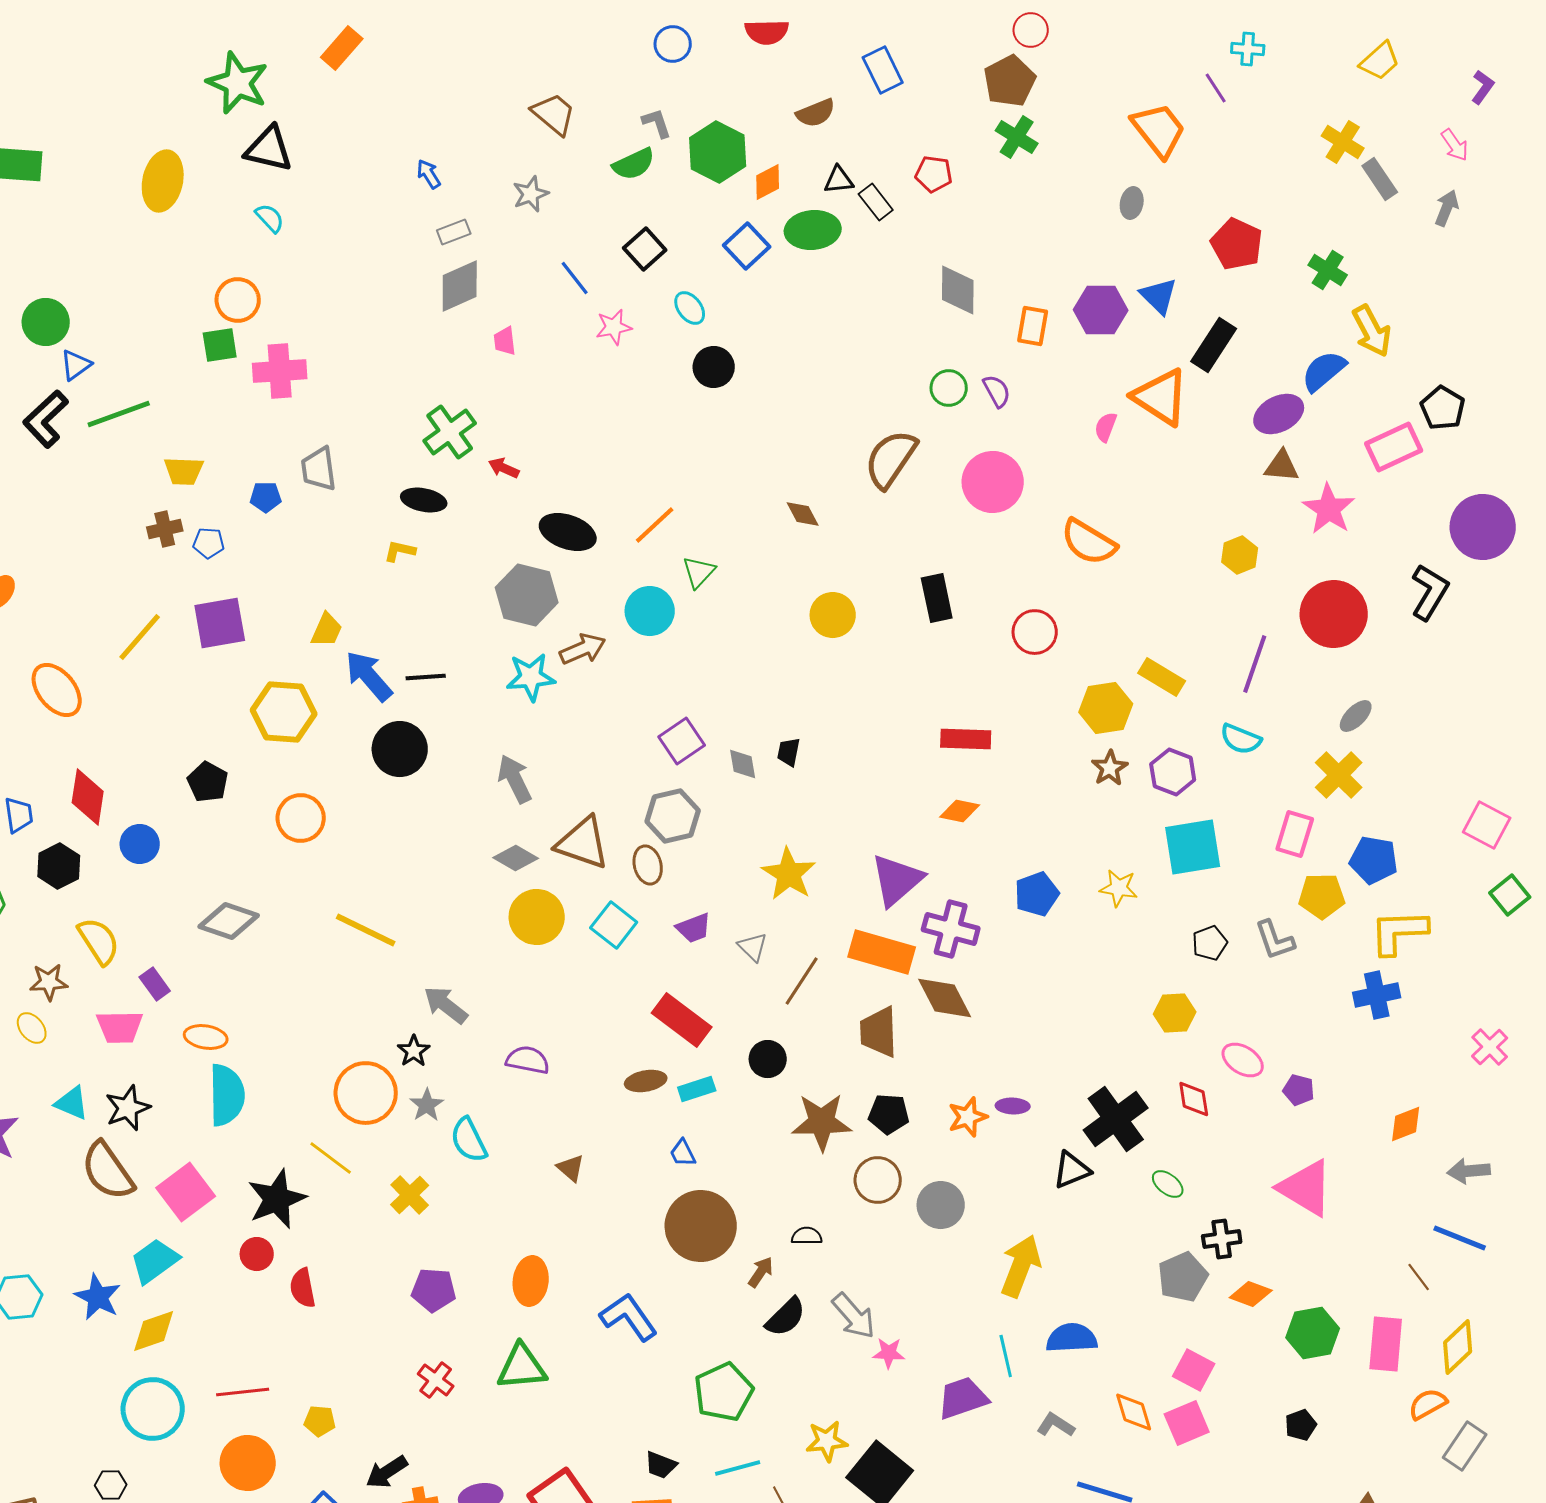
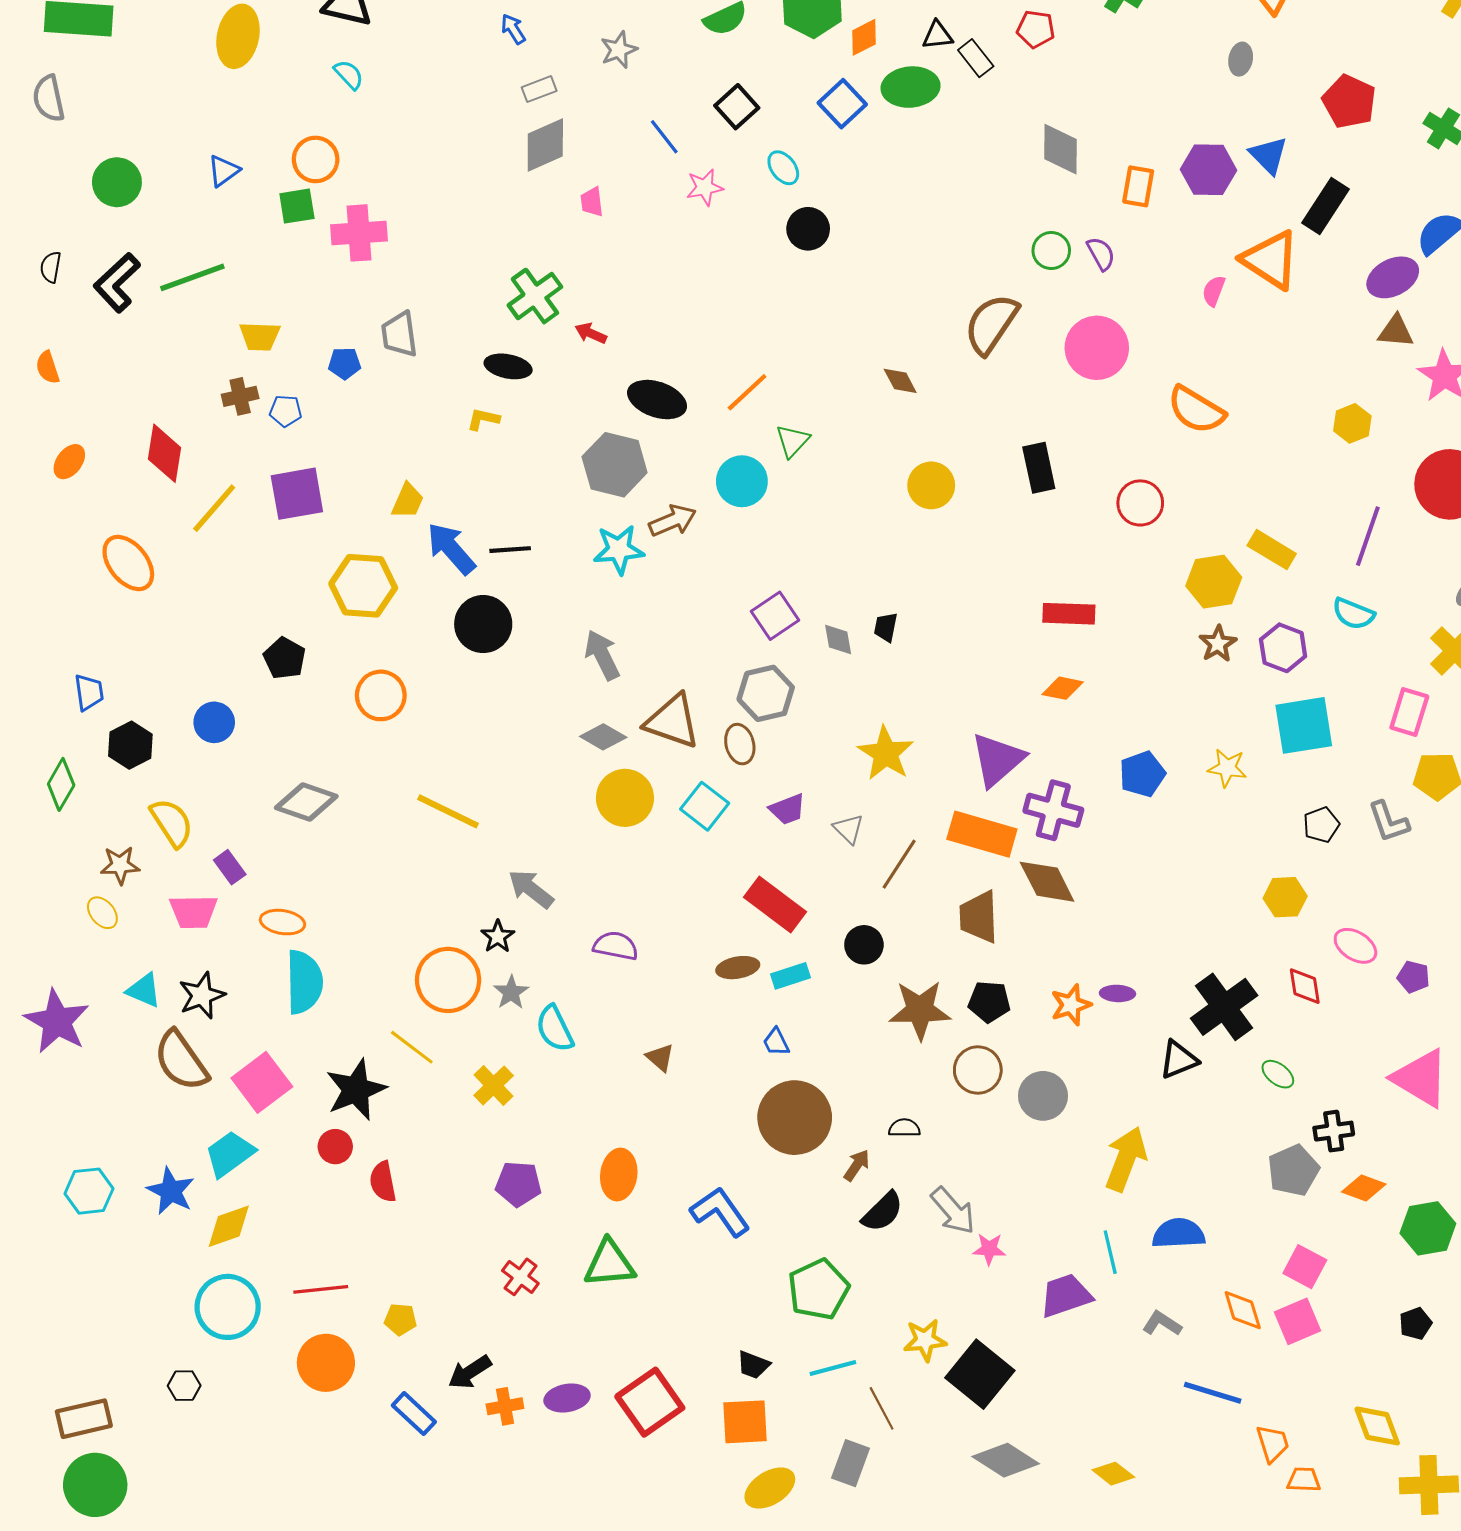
blue triangle: (76, 365) -> (223, 171), moved
red diamond: (88, 797) -> (165, 453), moved

